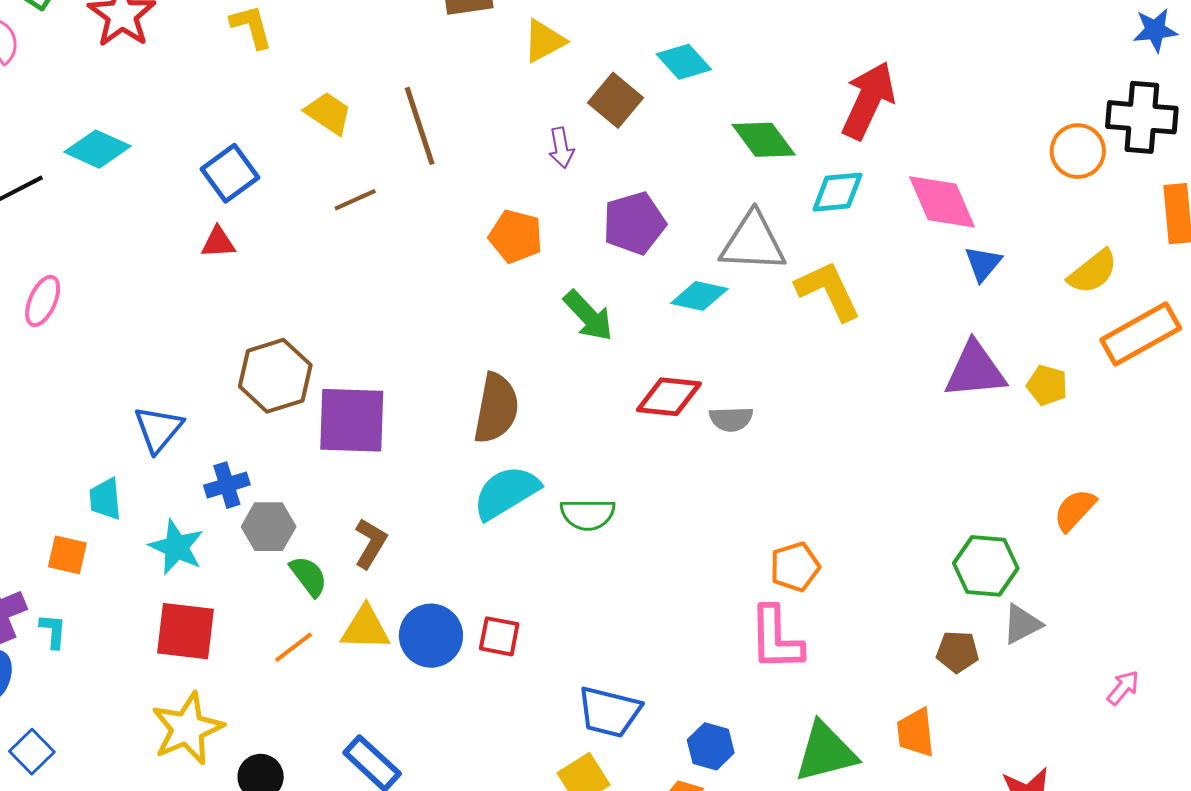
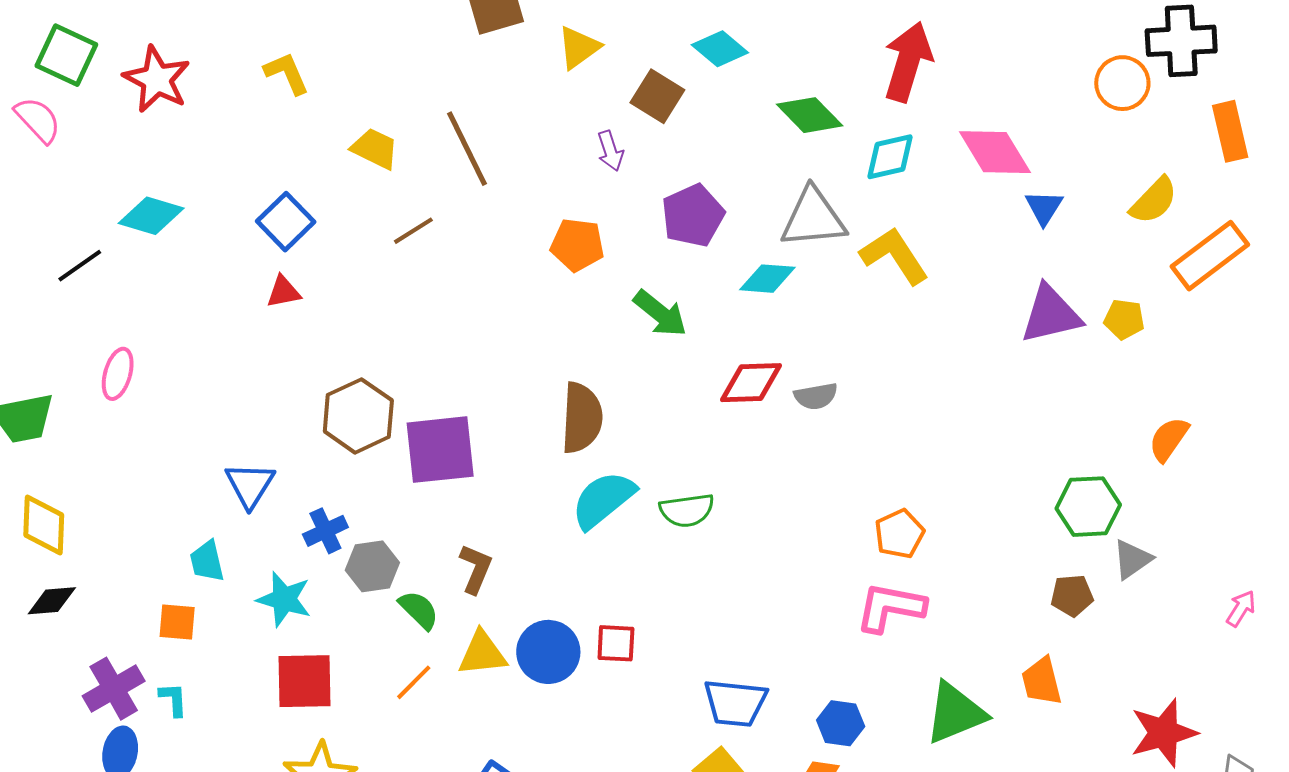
pink L-shape: (776, 639) -> (890, 607), turned 110

